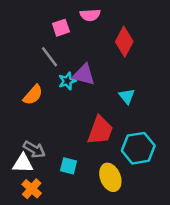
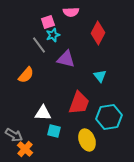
cyan star: (67, 81) -> (53, 35), moved
gray arrow: (34, 149) -> (14, 135), moved
white triangle: (23, 163) -> (43, 113), moved

